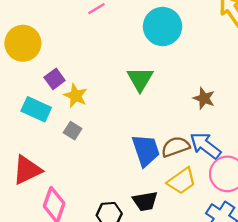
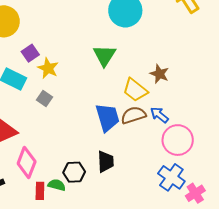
blue arrow: (205, 146) -> (159, 115), size x0.7
yellow trapezoid: (182, 181) -> (135, 90), moved, turned 72
black trapezoid: (145, 201) -> (106, 162), turned -85

